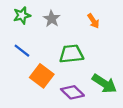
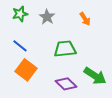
orange square: (42, 76) -> (26, 70), moved

